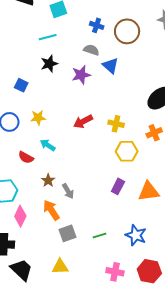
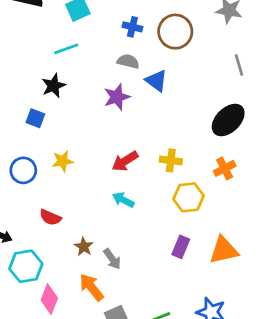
black star: (49, 64) -> (53, 86), moved
cyan arrow: (48, 145) -> (123, 200), moved

